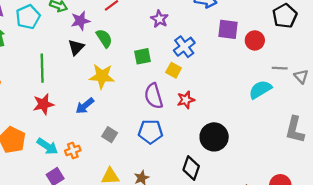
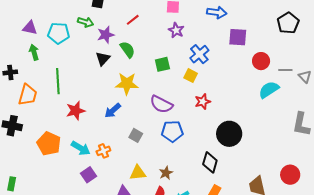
cyan pentagon: (28, 17) -> (59, 33), turned 30
red circle: (255, 40) -> (261, 61), moved
green line: (42, 68) -> (58, 81), moved
purple semicircle: (154, 96) -> (161, 104), moved, turned -45

